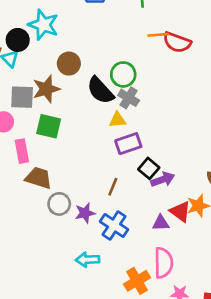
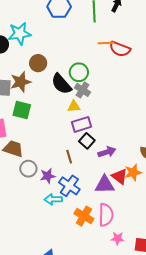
cyan star: (43, 25) -> (20, 33), turned -30
black square: (149, 168) -> (87, 141), moved
brown line: (113, 187) -> (69, 157), turned -40
purple triangle: (161, 223) -> (105, 185), size x1.5
cyan arrow: (88, 260) -> (53, 199), moved
orange cross: (137, 281) -> (84, 216), moved, turned -30

